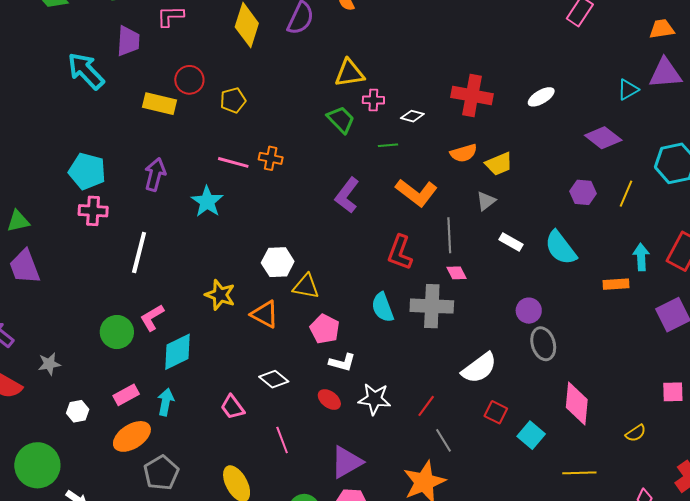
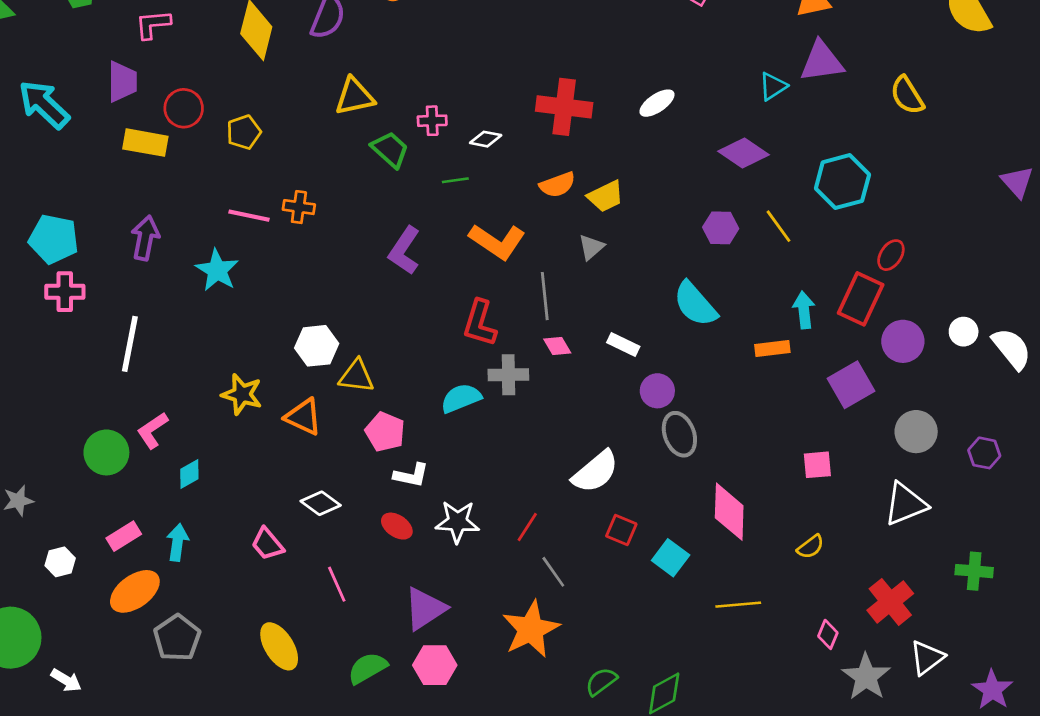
purple trapezoid: (128, 41) -> (122, 82), moved
yellow triangle: (349, 73) -> (355, 96), moved
yellow line: (626, 194) -> (779, 226), turned -56
white rectangle: (511, 242) -> (623, 344), moved
gray cross: (432, 306) -> (508, 375), moved, size x0.7
cyan semicircle: (383, 307) -> (461, 398), turned 92
cyan diamond: (178, 352) -> (189, 474), size x0.6
pink square: (673, 392) -> (817, 465), moved

